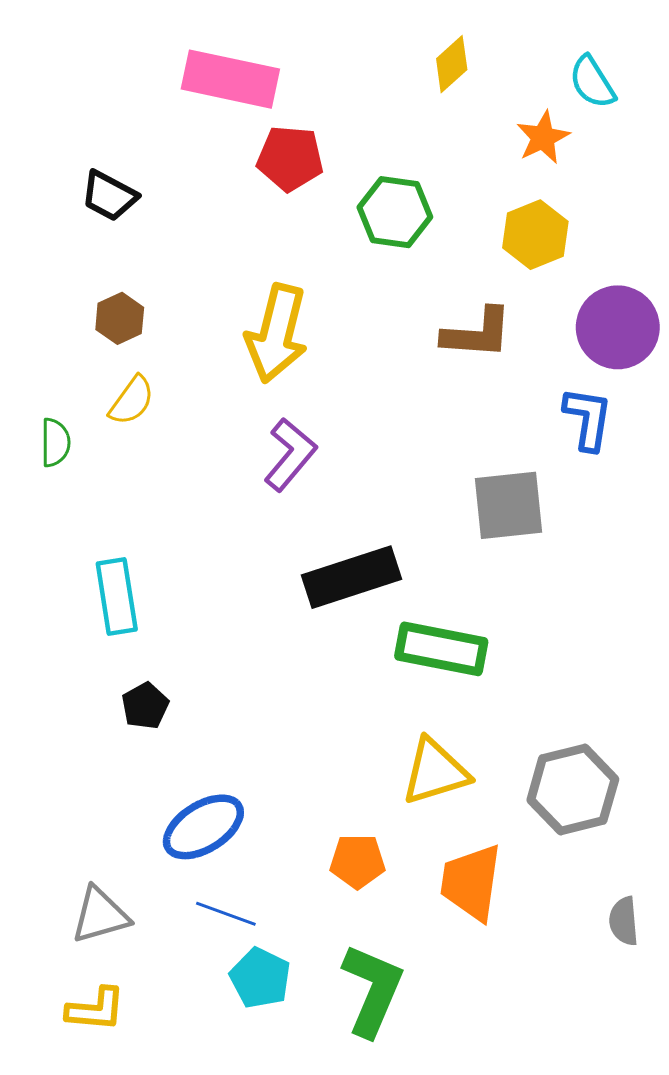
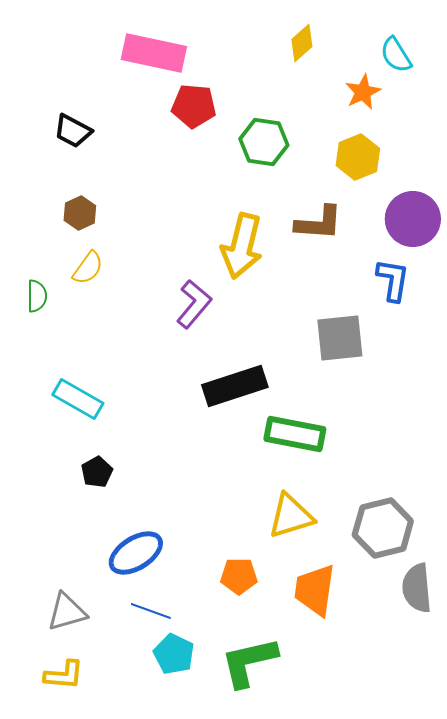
yellow arrow: (277, 333) -> (242, 246), moved
cyan rectangle: (117, 597) -> (78, 399), turned -51
gray semicircle: (624, 921) -> (417, 588), moved, size x1.5
green L-shape: (372, 990) -> (249, 662), turned -126

